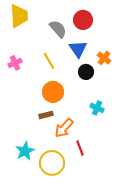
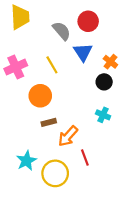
pink cross: (15, 63) -> (16, 67), size x1.5
black circle: (86, 72) -> (104, 82), moved
orange circle: (53, 92) -> (40, 96), moved

